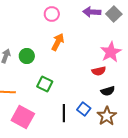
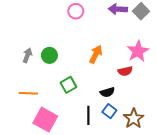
orange arrow: (58, 42) -> (96, 54), moved
green square: (45, 84) -> (68, 85), turned 35
black semicircle: (108, 91) -> (107, 92), moved

